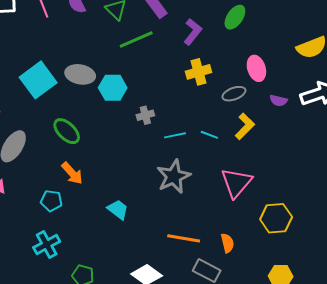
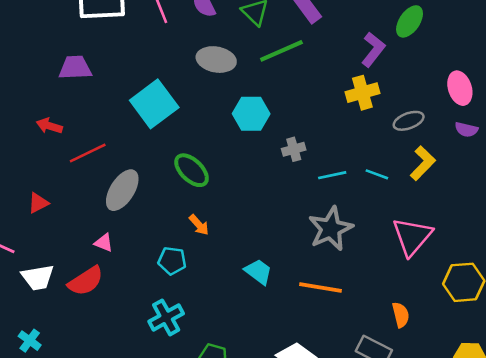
purple L-shape: (193, 32) -> (373, 50), moved
pink ellipse: (256, 68) -> (460, 88), moved
gray ellipse: (80, 74) -> (216, 60), moved
orange arrow: (72, 173) -> (199, 225), size x0.7
orange line: (184, 238) -> (320, 288), moved

